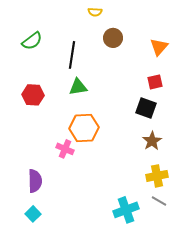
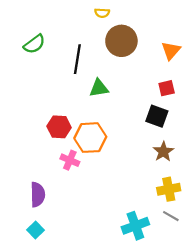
brown circle: (113, 38) -> (121, 41), size x1.5
green triangle: (78, 87) -> (99, 88), moved
red hexagon: (33, 95) -> (59, 127), moved

